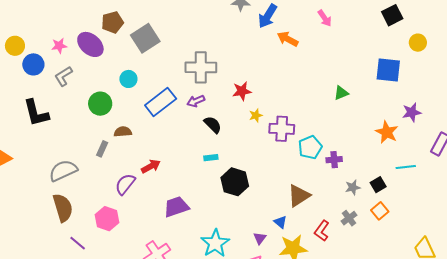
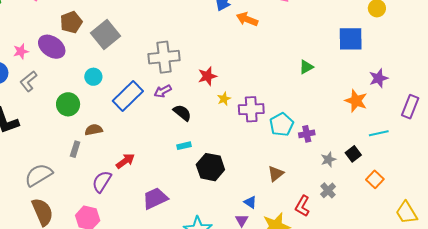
brown triangle: (299, 196) -> (276, 174), size x0.7
orange square: (380, 211) -> (375, 179), moved
blue triangle: (280, 222) -> (250, 202), moved

